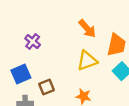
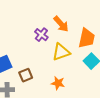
purple cross: (33, 42) -> (41, 35), moved

